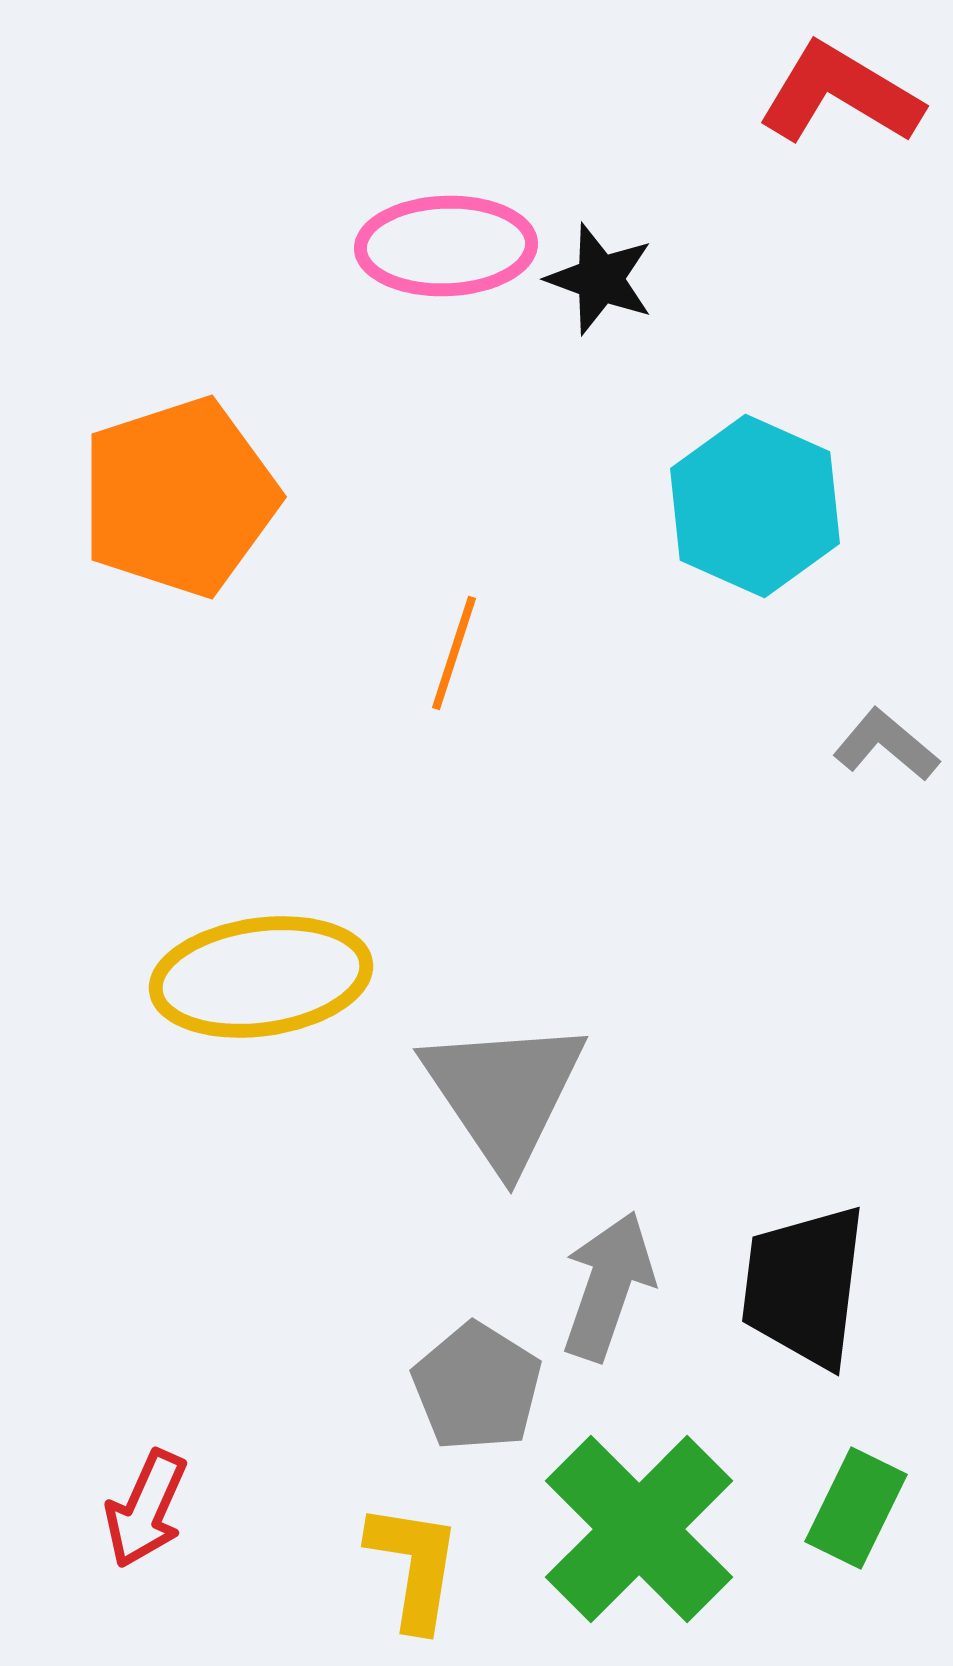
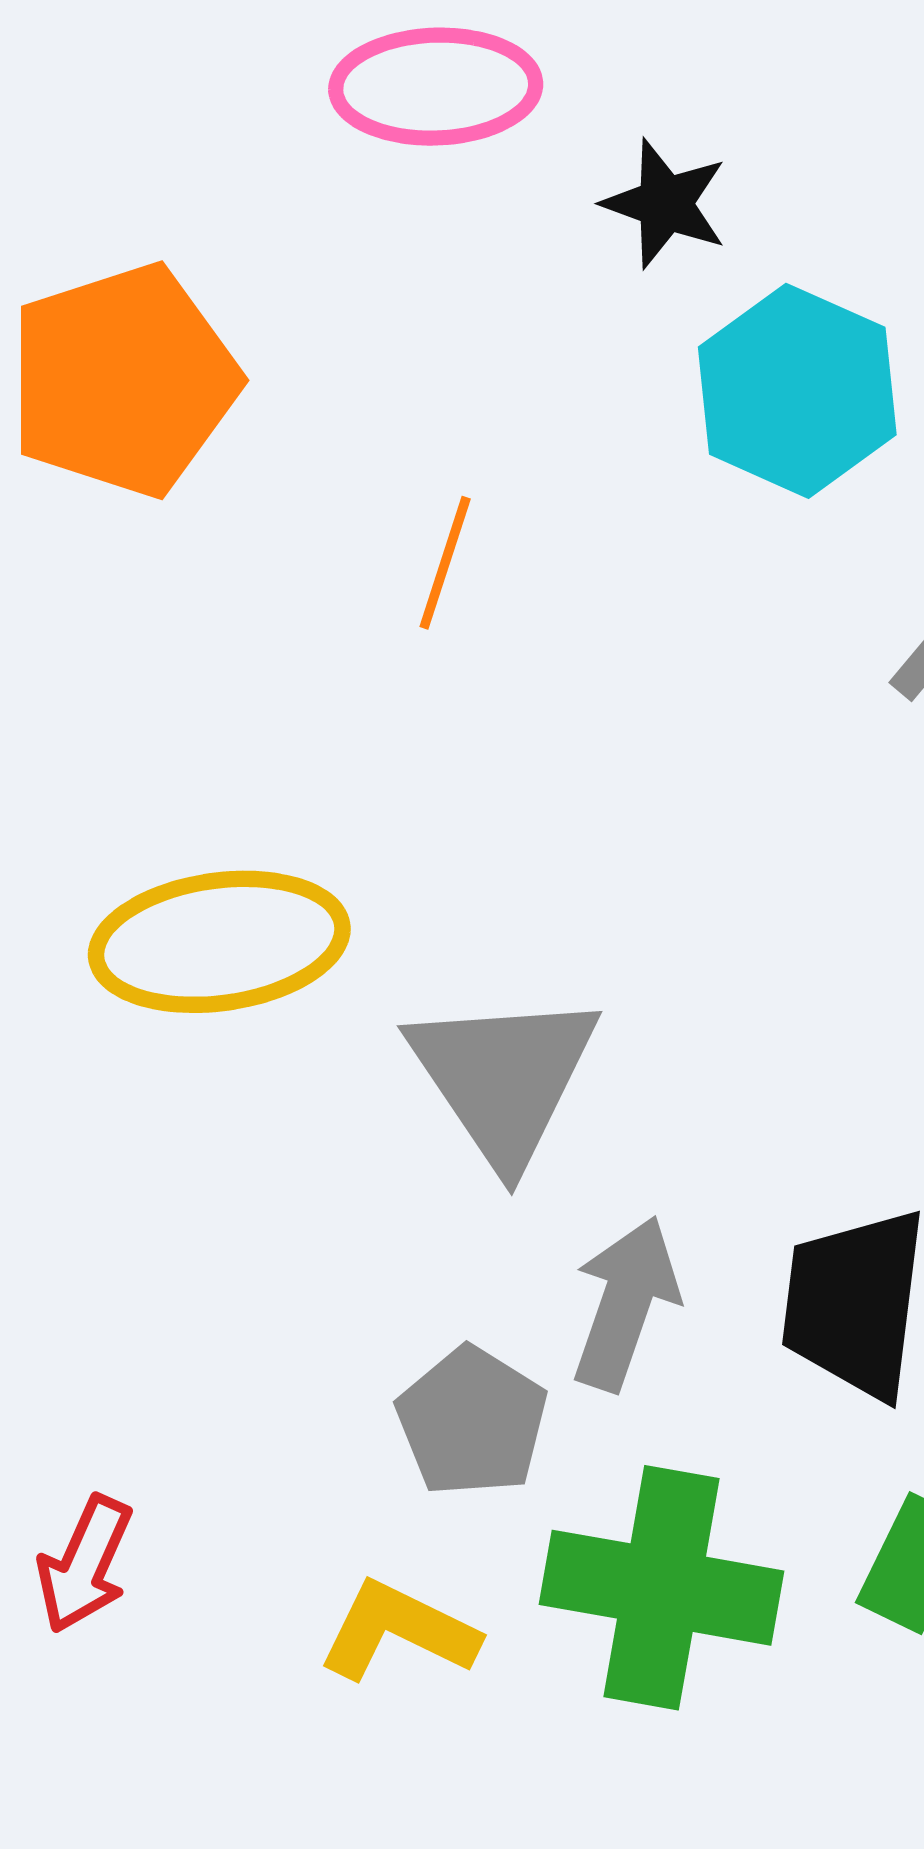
black star: (600, 279) -> (665, 204), moved
green cross: (639, 1529) -> (662, 1588), turned -35
yellow L-shape: (414, 1566) -> (398, 1631), turned -73

